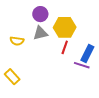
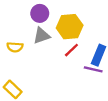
red line: (65, 47) -> (71, 50), turned 32

